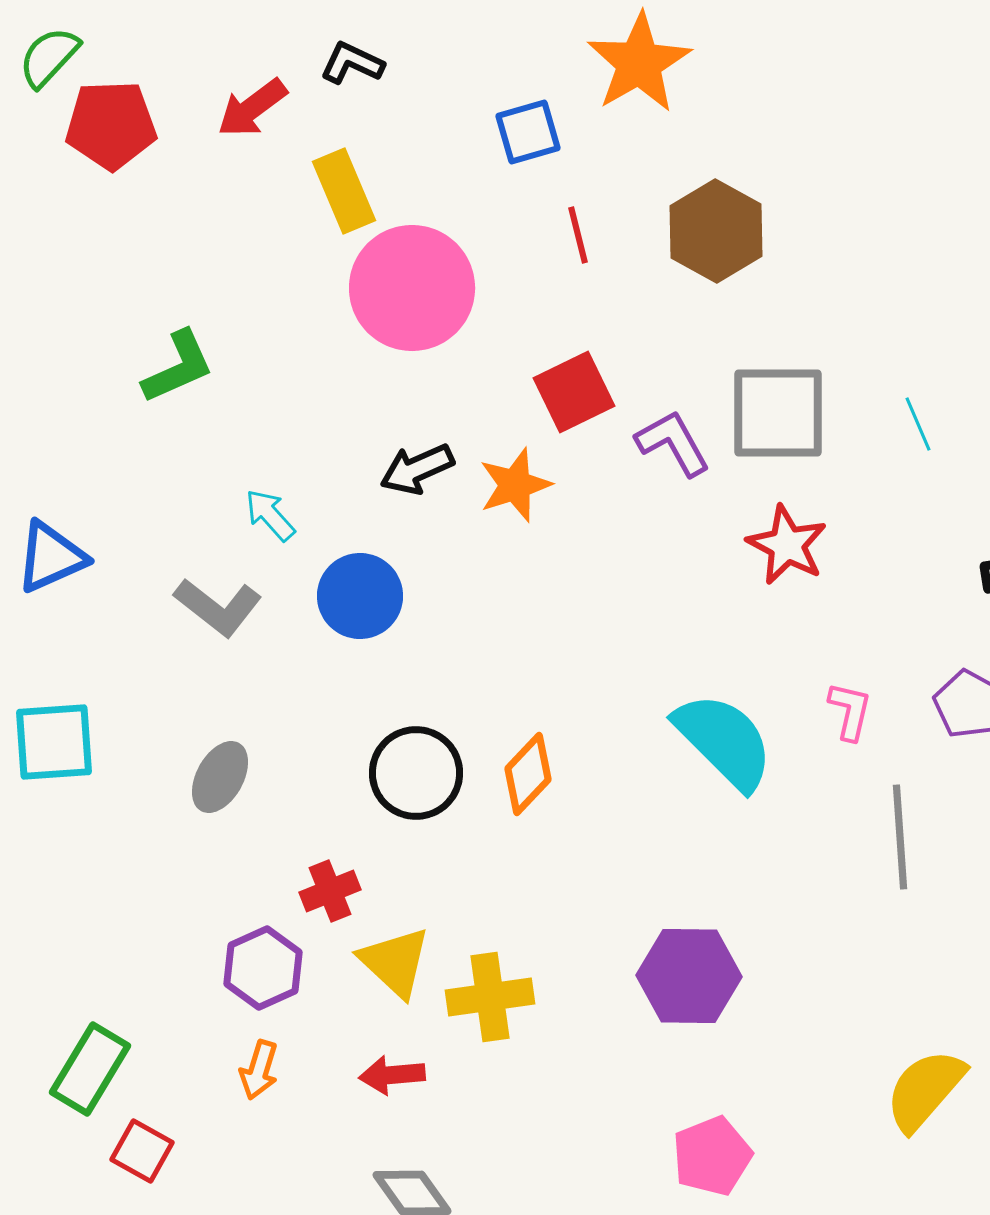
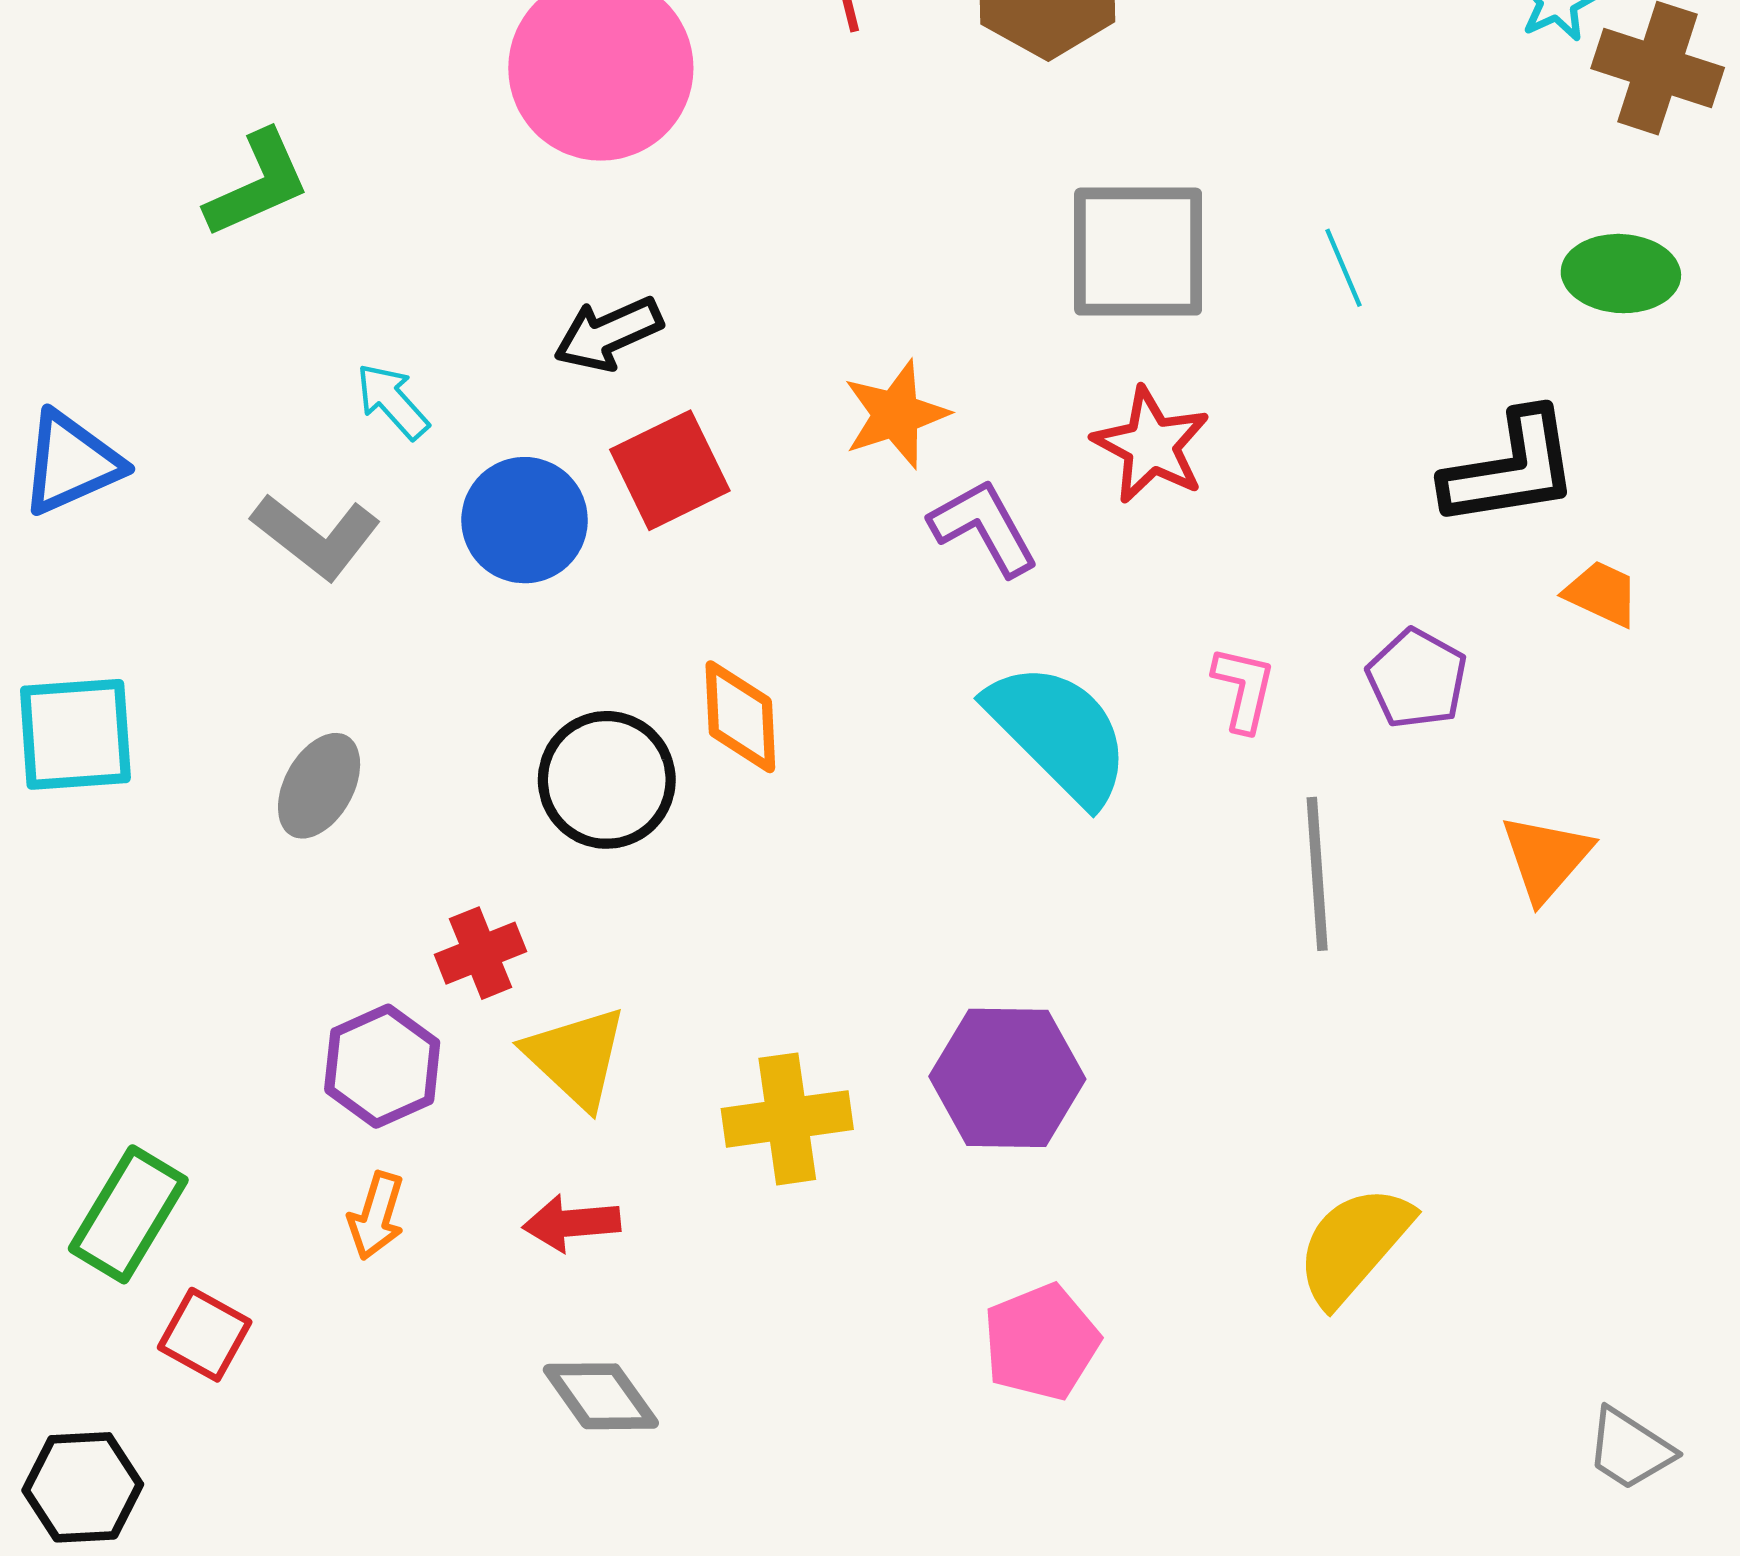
red square: (574, 392) -> (670, 470), moved
purple L-shape: (673, 443) -> (984, 527), moved
orange star: (515, 485) -> (896, 414), moved
orange diamond: (528, 774) -> (740, 717), moved, turned -46
yellow cross: (490, 997) -> (787, 1119), moved

